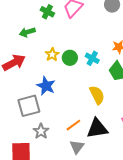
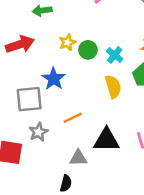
yellow semicircle: (97, 95) -> (113, 87), moved
orange line: (73, 125) -> (73, 118), moved
gray triangle: (77, 147) -> (78, 158), turned 42

